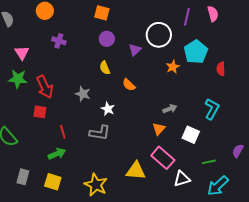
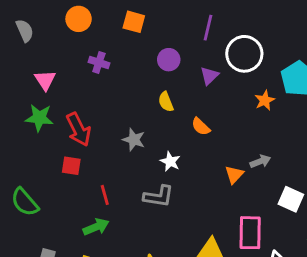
orange square: (102, 13) -> (134, 22), moved
purple line: (187, 17) -> (208, 28), moved
orange triangle: (159, 129) -> (234, 175), moved
pink rectangle: (163, 158) -> (250, 233), turned 50

